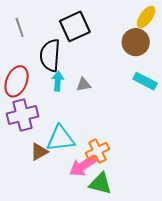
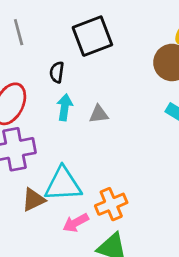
black semicircle: (50, 55) -> (57, 72), size x0.5
pink arrow: (83, 166) -> (76, 223), moved, size x0.7

